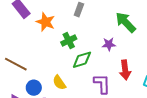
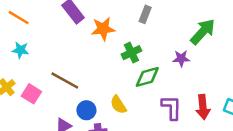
orange star: (46, 22) -> (103, 29), turned -30
green arrow: (126, 22) -> (203, 32), turned 85
red arrow: (125, 70) -> (203, 107), moved

